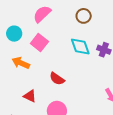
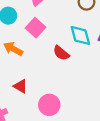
red semicircle: (57, 79) -> (61, 53), moved

